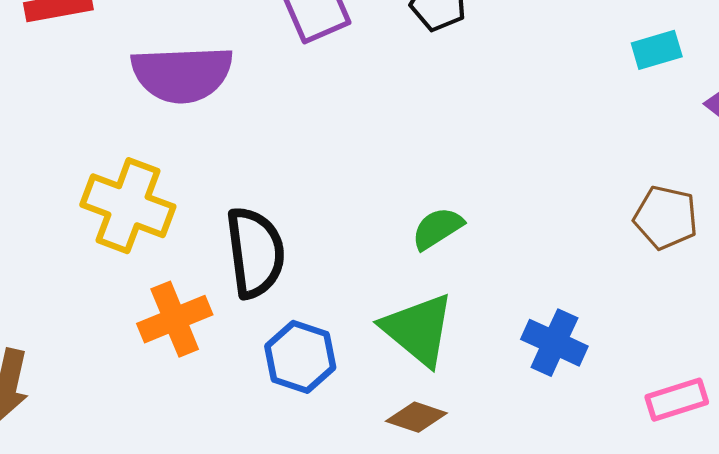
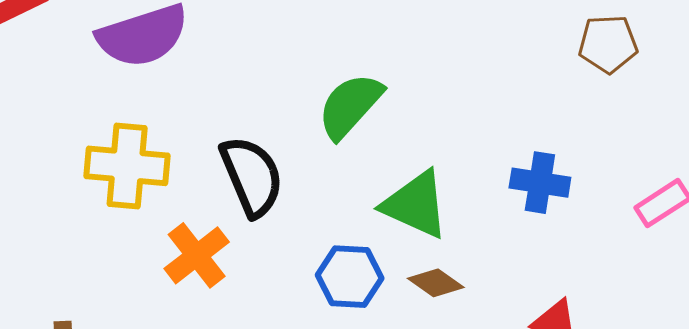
green semicircle: (437, 228) -> (350, 106), moved, size x1.5
blue hexagon: (300, 357) -> (350, 277), moved
brown diamond: (416, 417) -> (436, 283), turned 32

